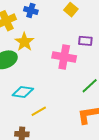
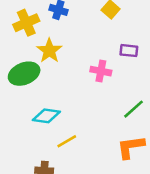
pink cross: (64, 57) -> (101, 71), size x0.7

